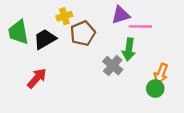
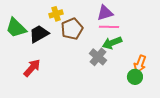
pink line: (140, 26) -> (109, 27), moved
green trapezoid: (18, 32) -> (16, 28), turned -35
green arrow: (129, 49) -> (112, 43), turned 60

